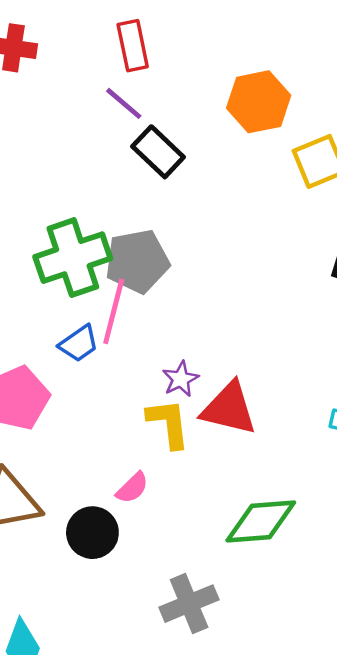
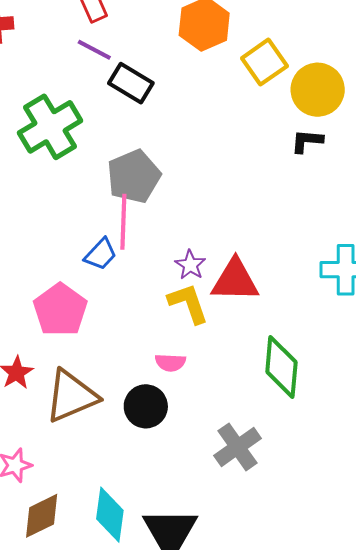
green cross: (73, 258) -> (50, 127), moved
pink semicircle: (132, 488) -> (170, 363), turned 60
green diamond: (261, 521) -> (281, 367), turned -68

